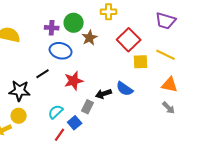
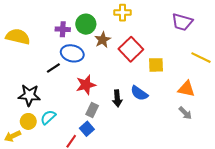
red square: (129, 40) -> (131, 49), moved
yellow line: (166, 55) -> (201, 58), moved
black line: (43, 74) -> (53, 68), moved
black arrow: (104, 94) -> (117, 98), turned -77
gray rectangle: (88, 107) -> (92, 110), moved
cyan semicircle: (56, 112) -> (48, 117), moved

